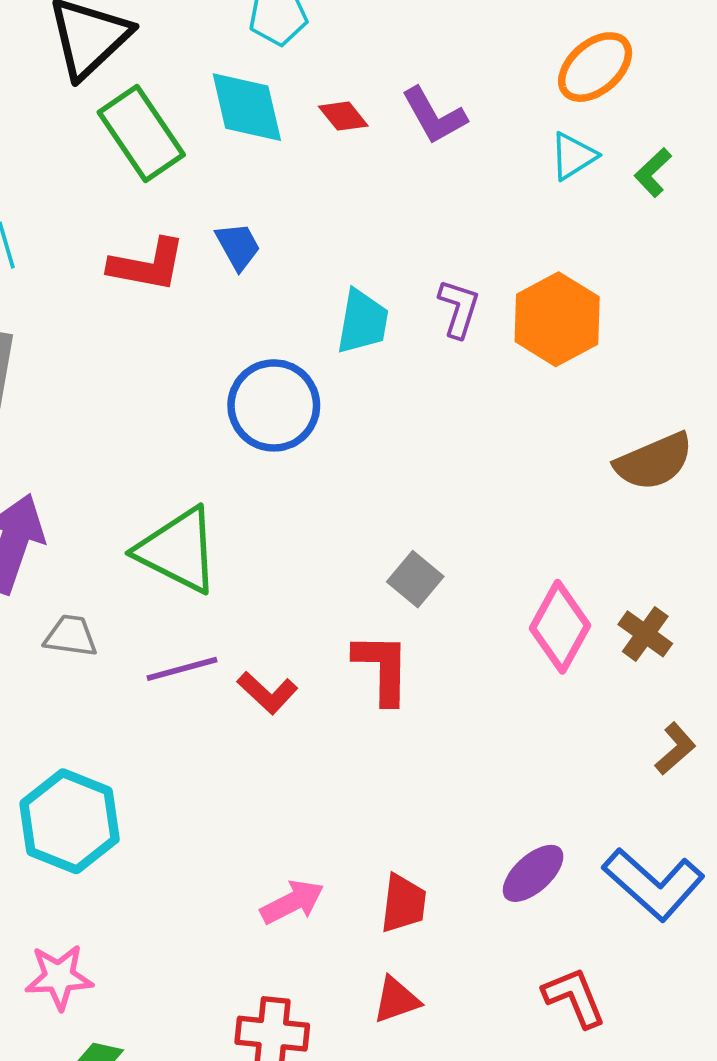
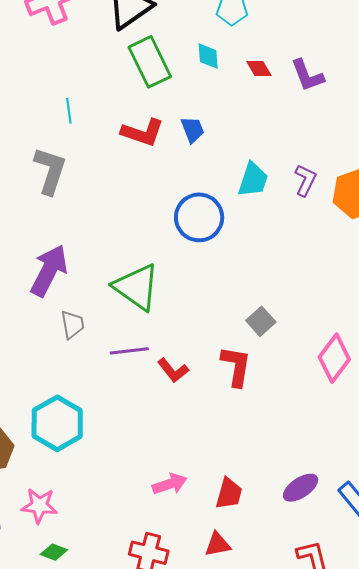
cyan diamond: (247, 107) -> (208, 56), size x0.6
gray trapezoid: (71, 636) -> (72, 324), turned 64

